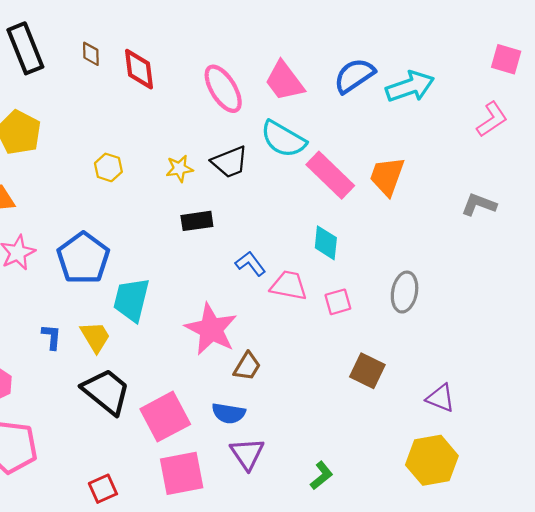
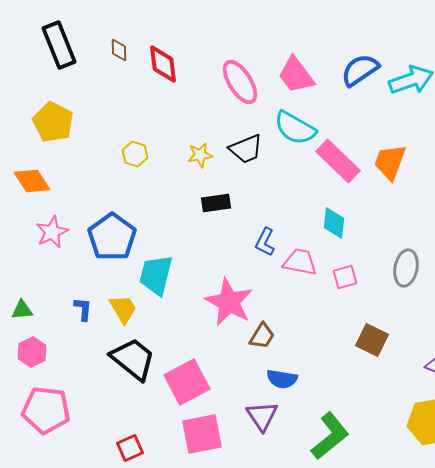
blue L-shape: (250, 264) -> (265, 242), turned -116
blue semicircle: (229, 413) -> (282, 379), moved
green L-shape: (321, 476) -> (330, 436), size x1.8

